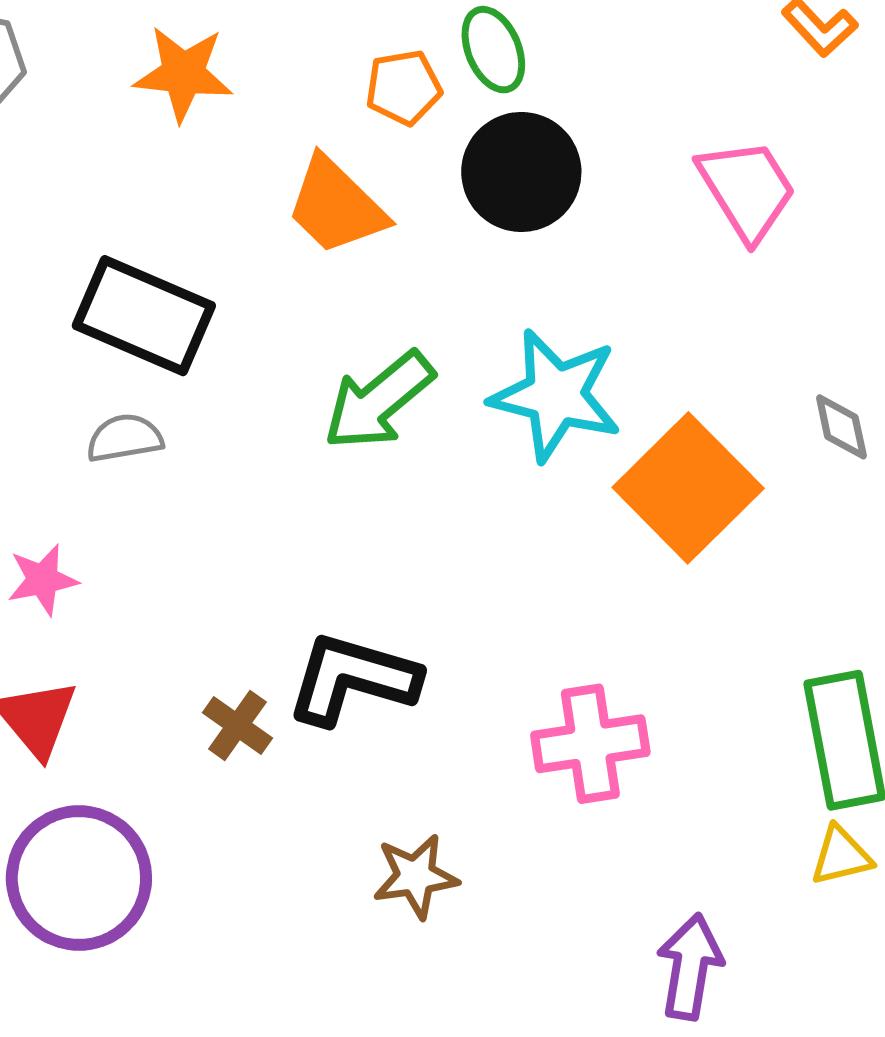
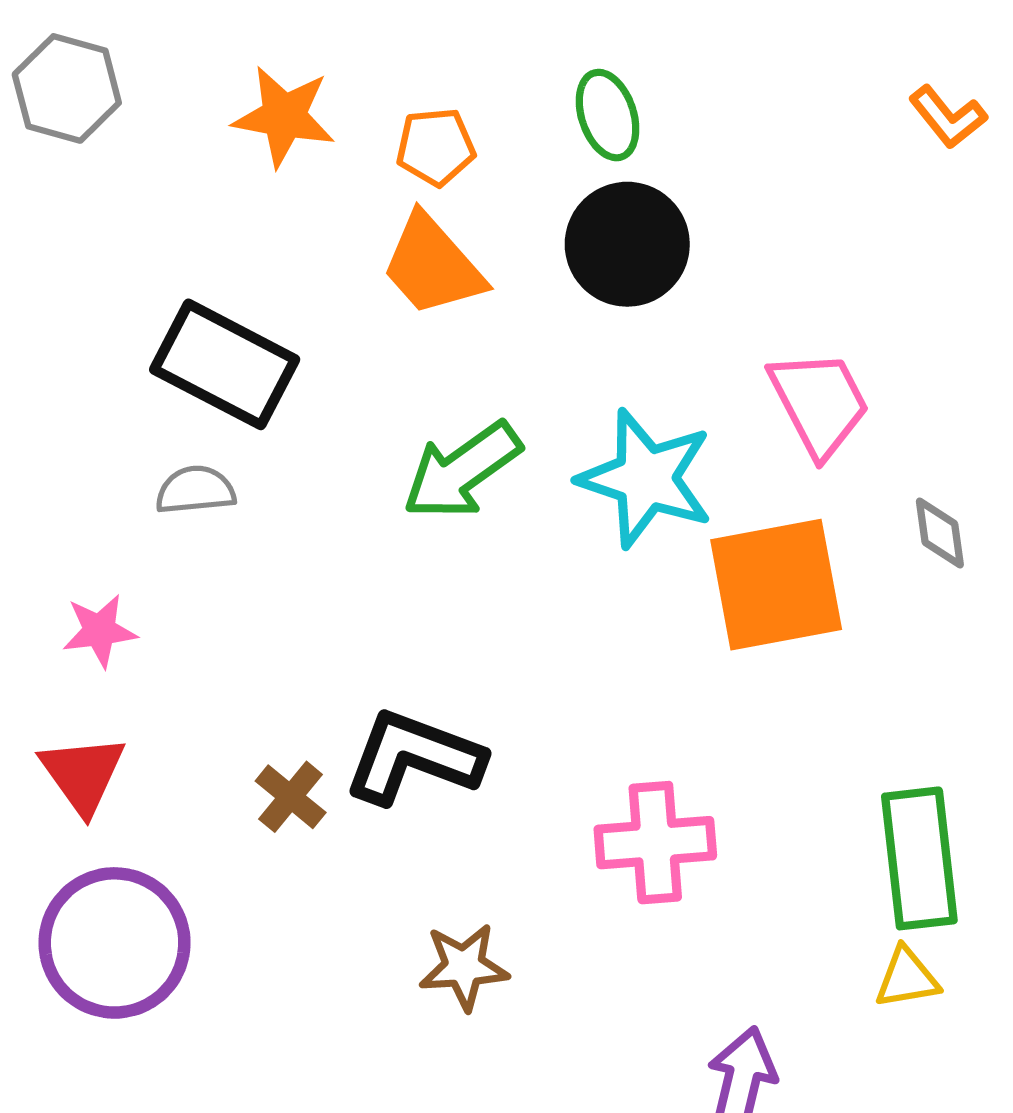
orange pentagon: (404, 87) -> (436, 147), moved
pink trapezoid: (747, 189) -> (819, 403), moved
orange square: (688, 488) -> (776, 585), turned 30

